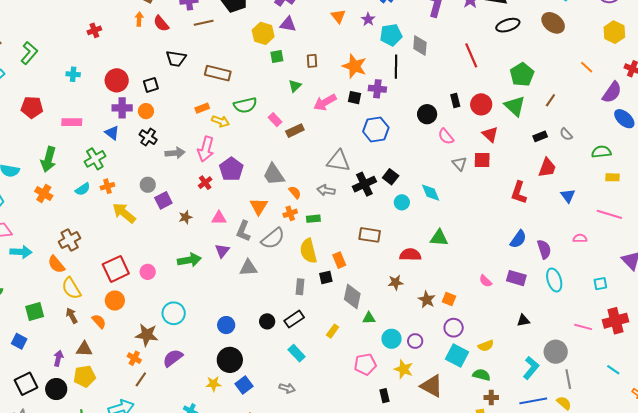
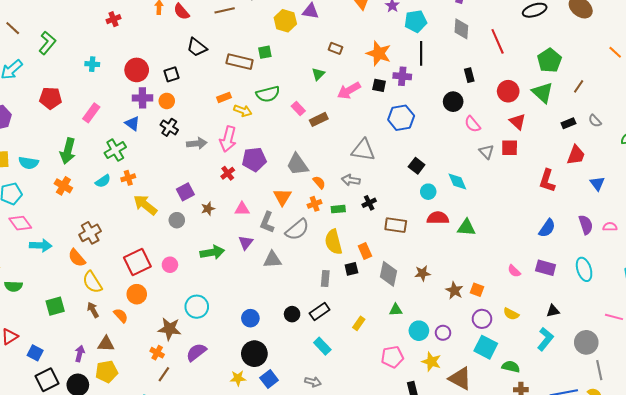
gray diamond: (420, 45) -> (461, 29), moved
green square: (277, 56) -> (265, 52), moved
black trapezoid: (176, 59) -> (197, 47), turned 30
brown rectangle: (312, 61) -> (335, 48), turned -64
black rectangle: (455, 101) -> (469, 75), moved
pink rectangle: (72, 122) -> (91, 113), turned -54
purple pentagon: (231, 169) -> (254, 159), turned 30
black cross: (364, 184) -> (369, 203), moved, size x0.6
gray circle: (148, 185) -> (177, 220), moved
purple semicircle: (544, 249) -> (586, 225), moved
red semicircle: (410, 255) -> (438, 218), moved
gray diamond: (352, 296) -> (389, 274), moved
blue square: (19, 341) -> (35, 353), moved
yellow semicircle: (486, 346) -> (511, 314), moved, turned 49
cyan L-shape: (531, 368) -> (545, 339), moved

